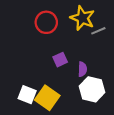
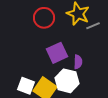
purple square: (60, 60) -> (57, 53), size x1.5
white hexagon: (92, 89) -> (67, 81), moved

